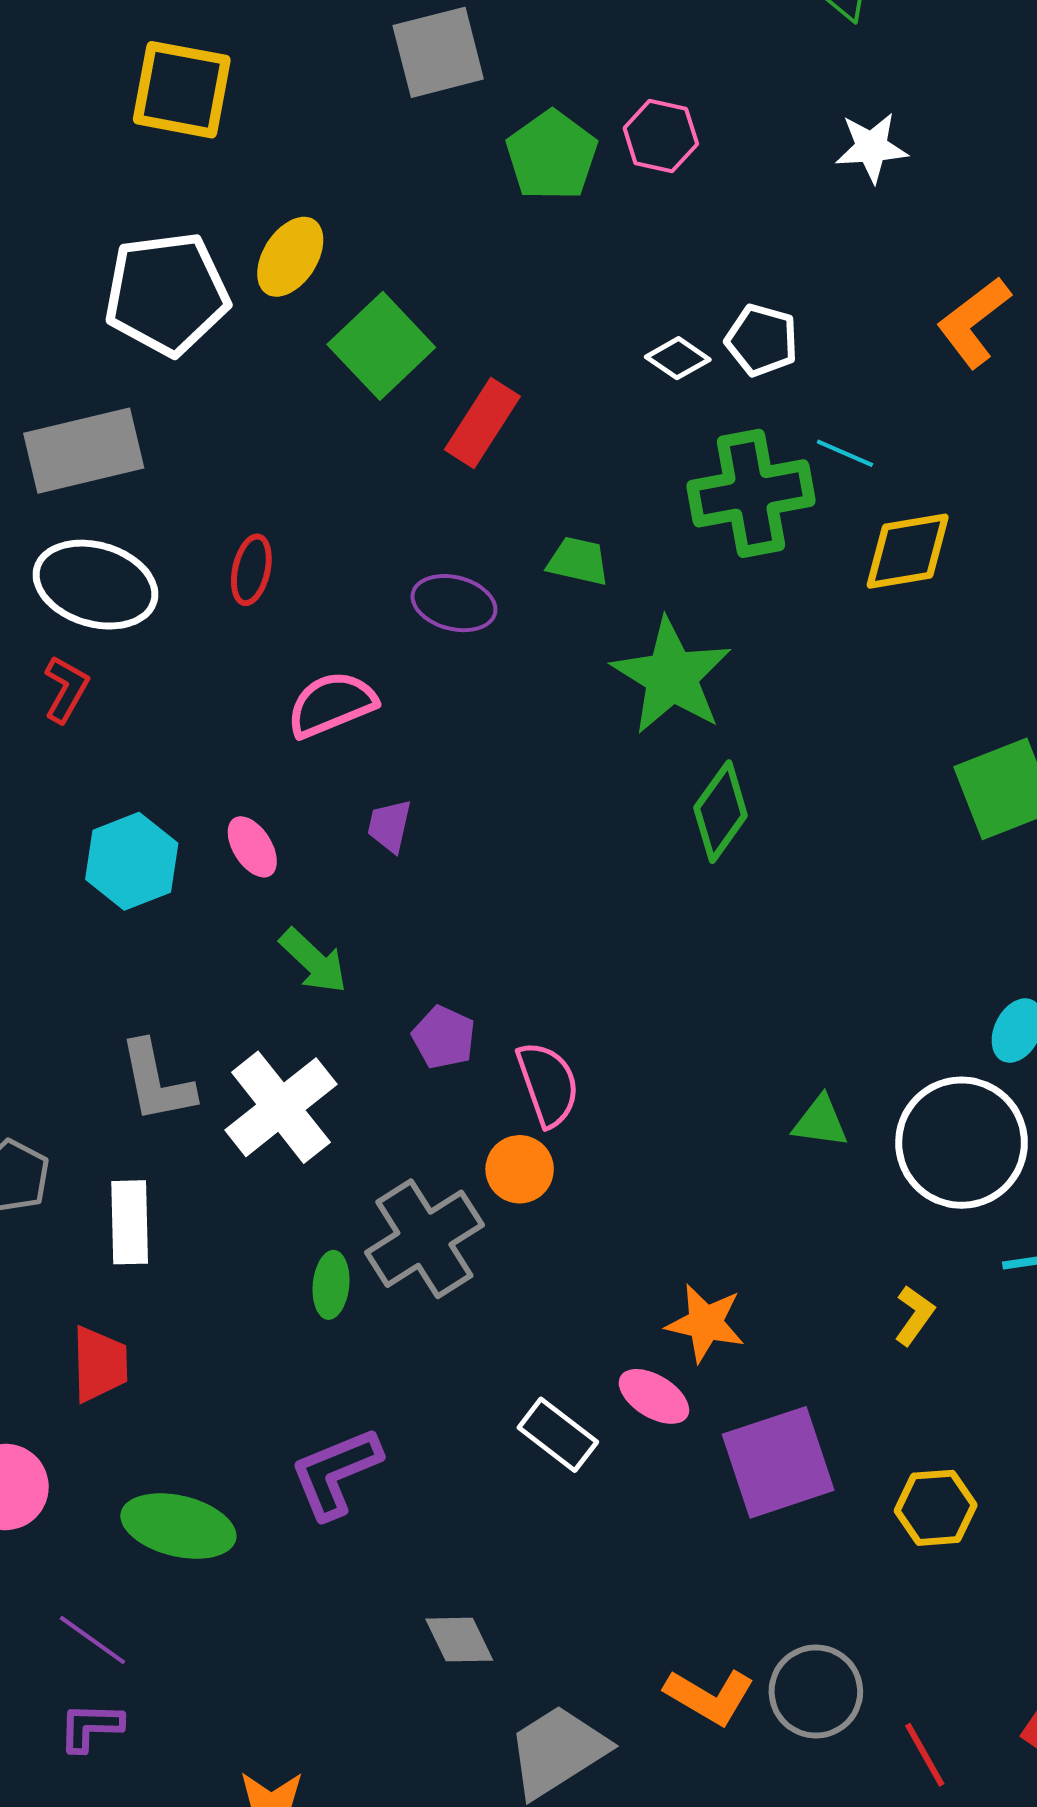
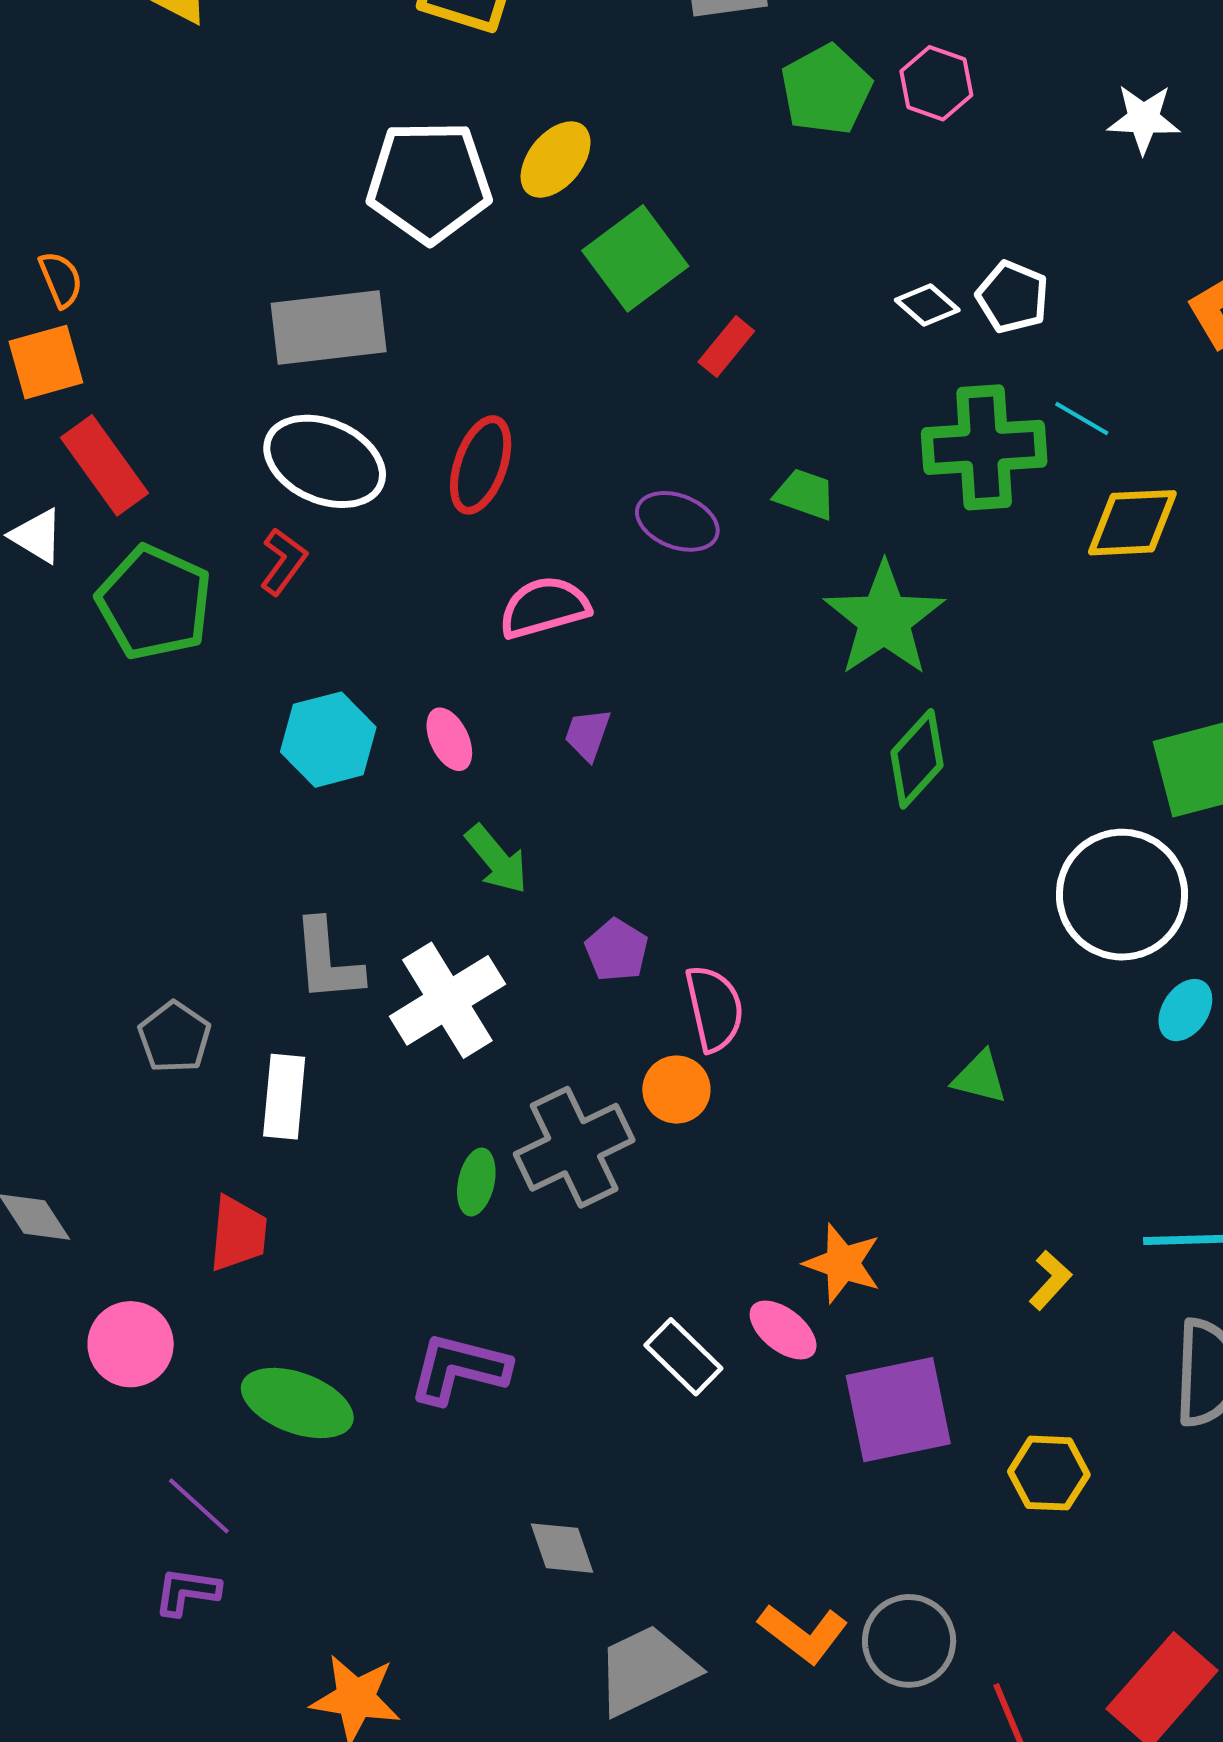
red rectangle: (482, 423) -> (726, 346), size x0.7
red ellipse: (251, 570) -> (481, 465), size x1.4
white circle: (962, 1143) -> (1122, 895), moved
purple L-shape: (336, 1473) -> (459, 1369), turned 30

